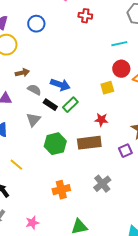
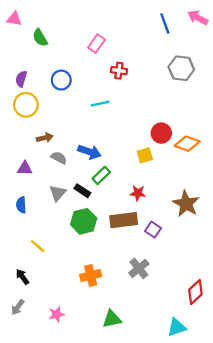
cyan line: (119, 44) -> (100, 104), moved
black rectangle: (50, 105) -> (82, 191), moved
purple square: (125, 151) -> (153, 230), moved, turned -32

